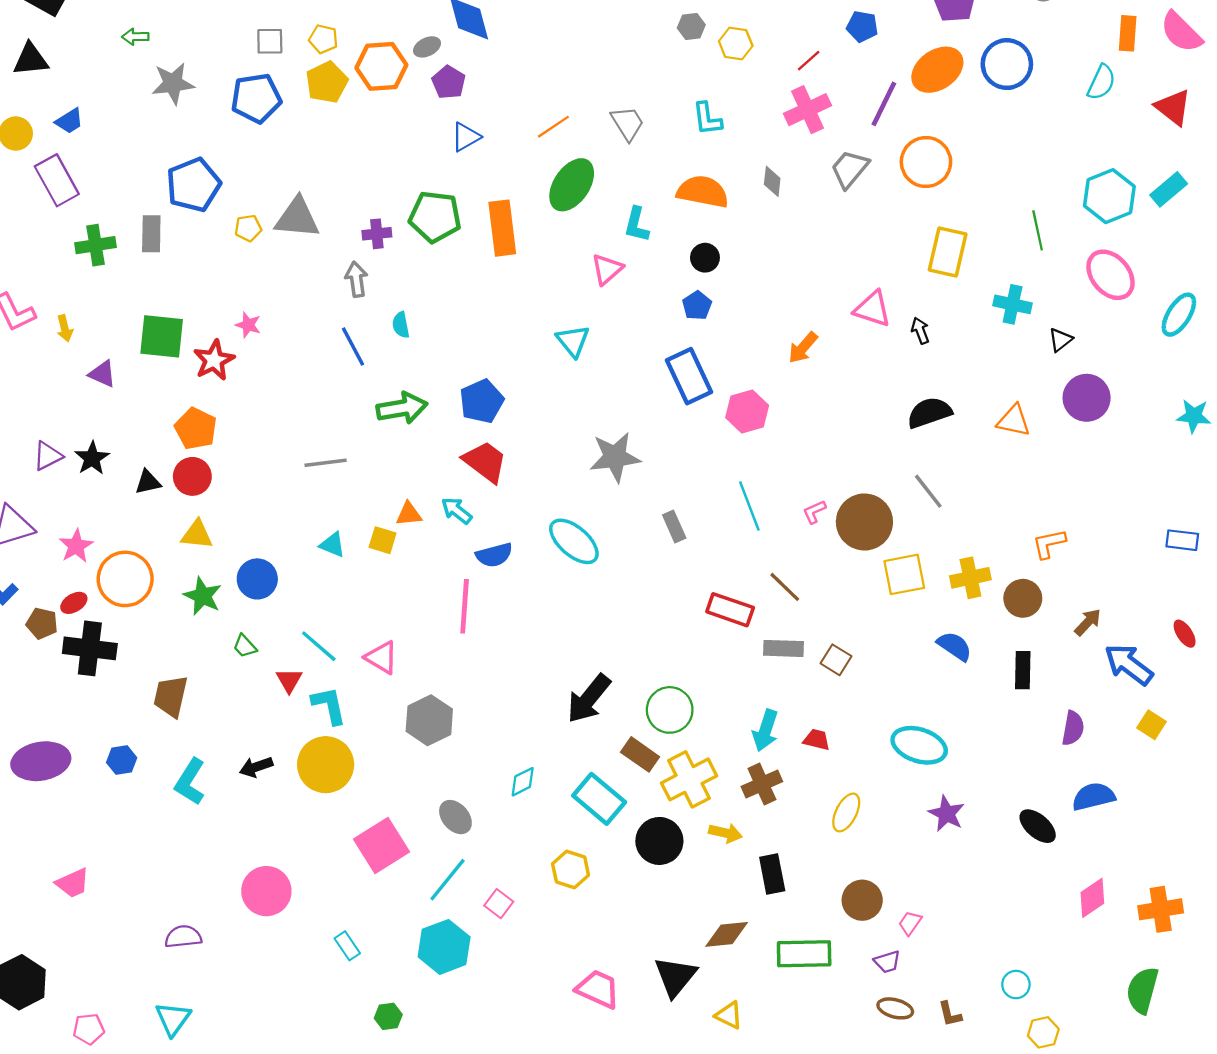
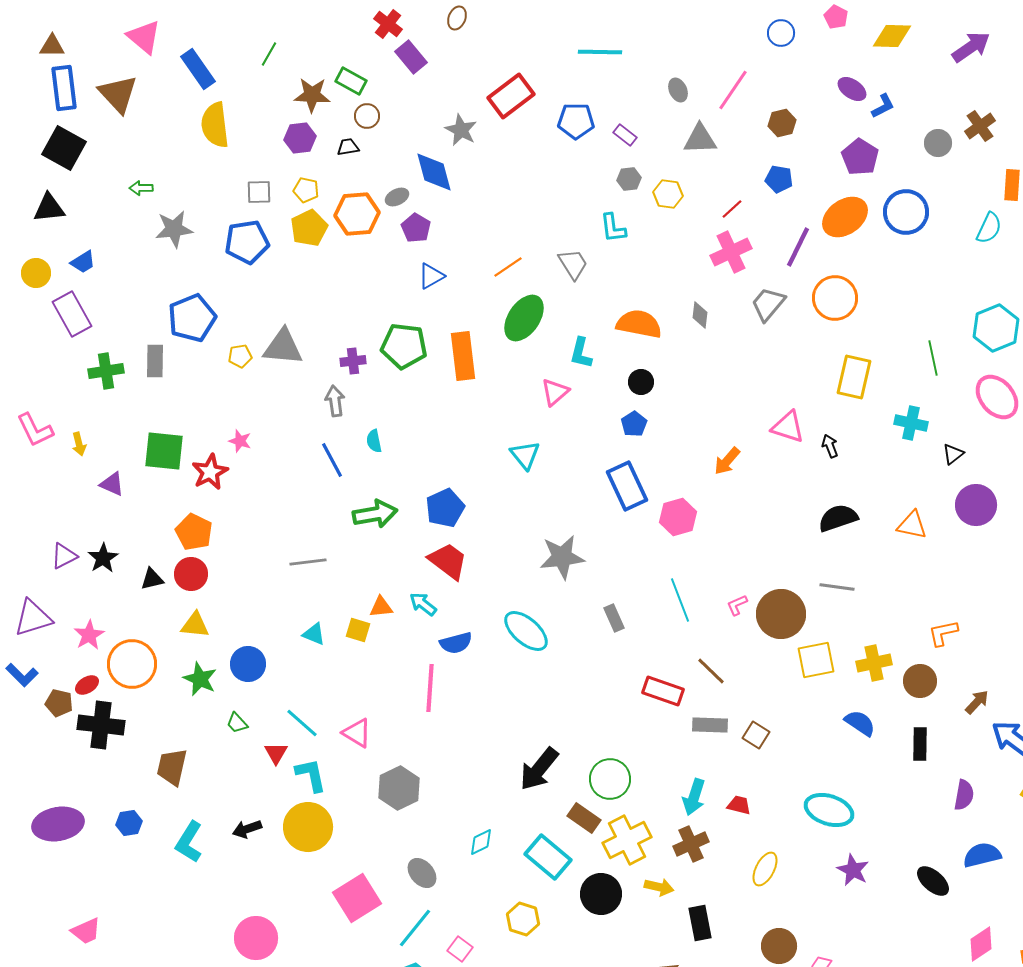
cyan L-shape: (707, 119) -> (613, 228), moved
gray line: (928, 491) -> (837, 587), turned -44

